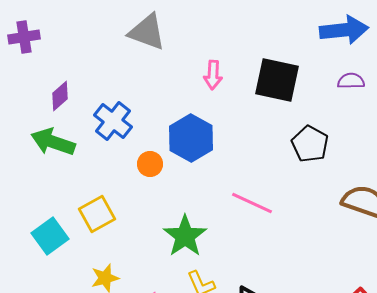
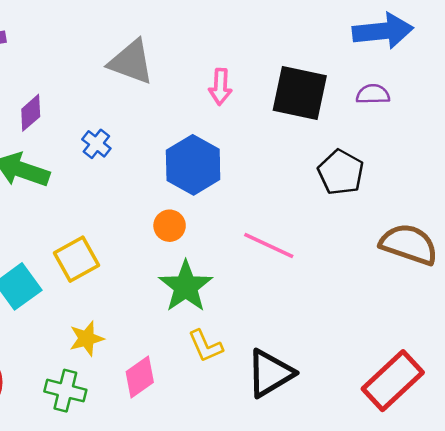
gray triangle: (147, 32) -> (131, 62), moved
purple semicircle: (351, 81) -> (373, 94), moved
blue cross: (113, 121) -> (96, 144), size x0.6
orange circle: (150, 164) -> (170, 226), moved

